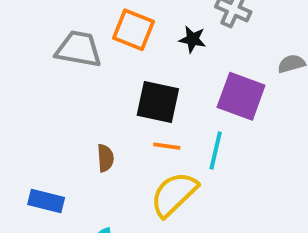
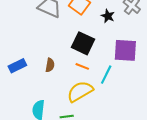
purple square: (241, 96) -> (125, 50), turned -30
blue rectangle: (46, 201) -> (17, 66), moved, turned -54

